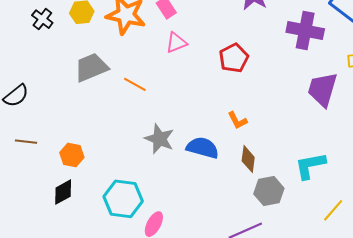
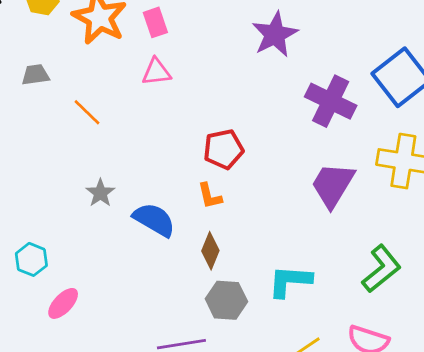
red pentagon: (234, 58) -> (224, 149), moved
gray trapezoid: (91, 67) -> (35, 75), size x0.6
gray star: (159, 139) -> (100, 193), size x0.7
cyan hexagon: (123, 199) -> (31, 259), size x0.6

